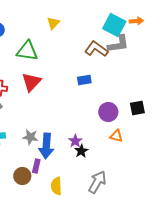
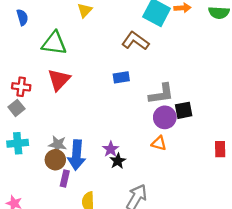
gray L-shape: (118, 44) -> (161, 94), moved
purple circle: (108, 112) -> (165, 117), moved
brown circle: (22, 176) -> (55, 160), moved

